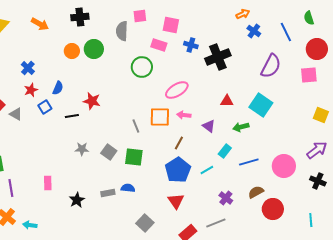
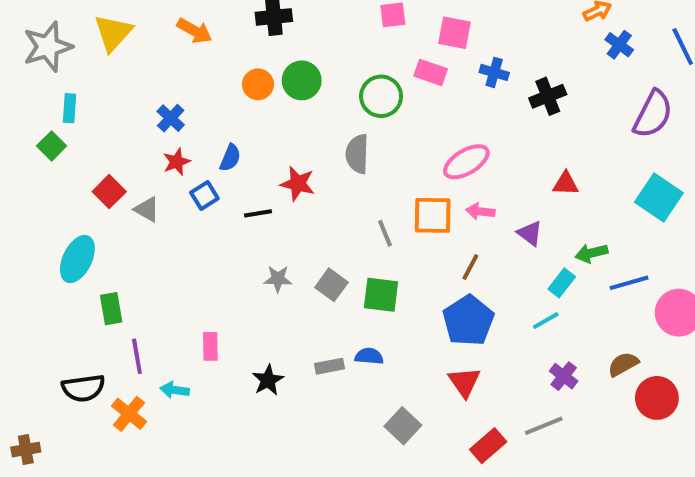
gray semicircle: (122, 31) -> (357, 154), moved
black cross: (218, 57) -> (548, 96), size x0.7
green circle: (142, 67) -> (381, 96), moved
cyan square: (261, 105) -> (659, 197), moved
green arrow: (241, 127) -> (591, 253), moved
blue line: (249, 162) -> (629, 283), moved
cyan line: (207, 170) -> (546, 321), moved
cyan arrow: (30, 225) -> (175, 390), moved

